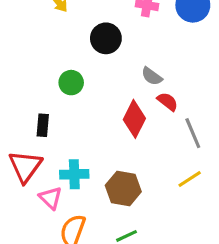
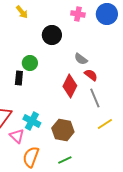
black rectangle: (43, 125) -> (19, 78), moved
gray line: (193, 133) -> (95, 98), moved
cyan cross: (74, 174) -> (32, 121), turned 30

